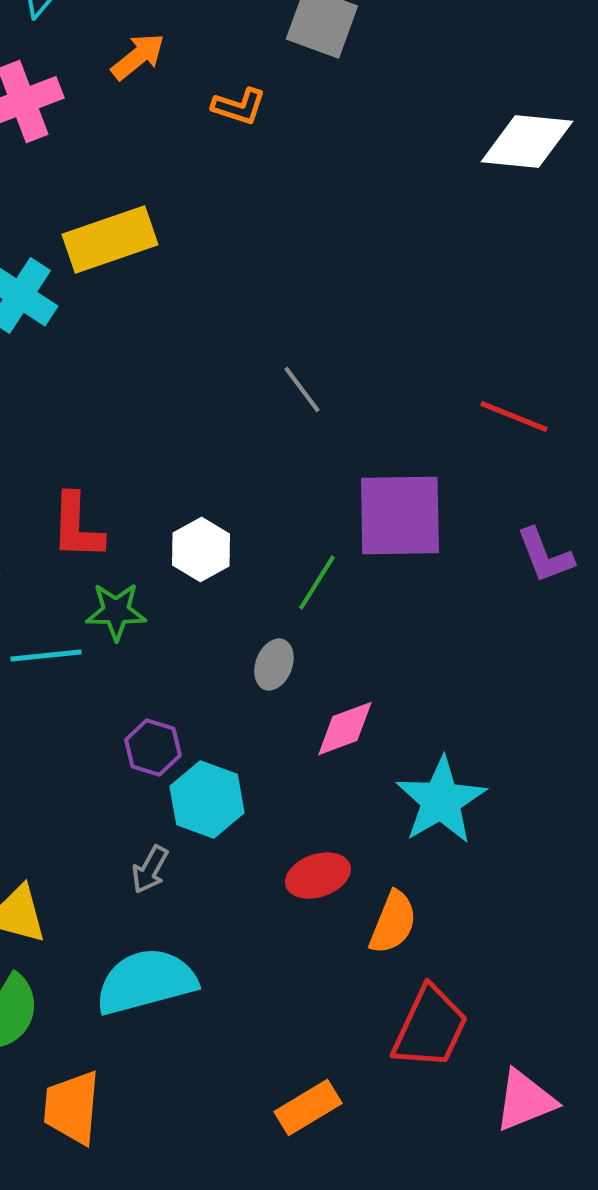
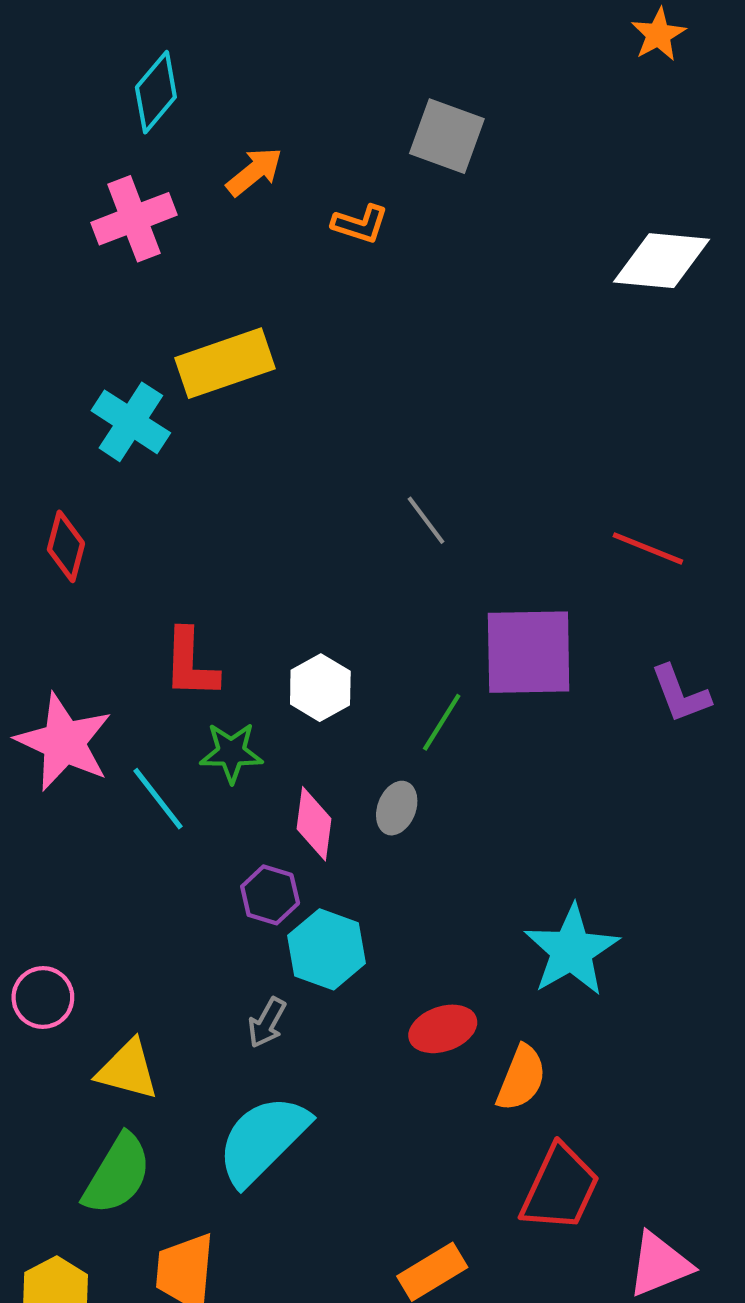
cyan line: (46, 656) -> (158, 799), turned 58
pink diamond: (345, 728) -> (314, 824), moved, turned -62
cyan semicircle: (146, 982) -> (263, 1140), turned -30

